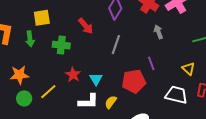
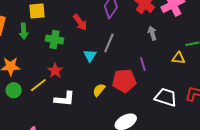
yellow triangle: (188, 69) -> (178, 58), moved, turned -40
red star: (73, 75) -> (55, 71), moved
cyan triangle: (96, 79) -> (90, 56), moved
white L-shape: (88, 102) -> (65, 99), moved
yellow semicircle: (111, 102) -> (99, 90), moved

